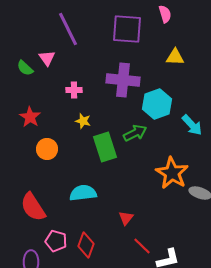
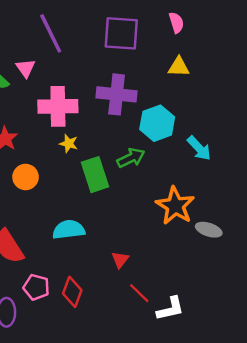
pink semicircle: (165, 14) -> (176, 23), moved
pink cross: (74, 90) -> (58, 106), size x2.0

